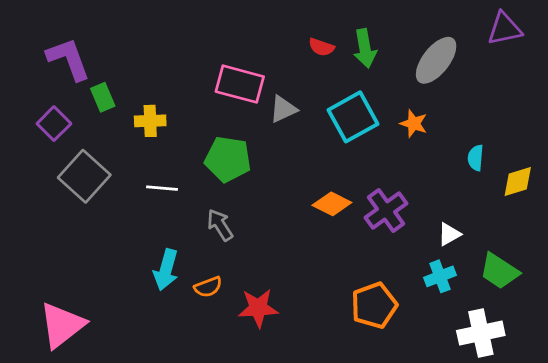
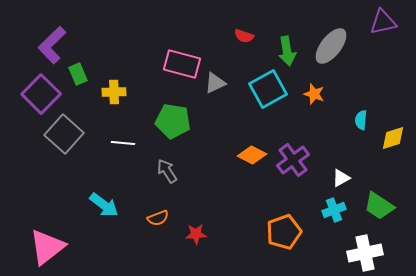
green arrow: (365, 48) -> (287, 51), moved
purple L-shape: (68, 59) -> (52, 45), turned -114
purple square: (54, 124) -> (41, 94), size x1.5
cyan arrow: (166, 270) -> (104, 205), moved, turned -68
red star: (258, 308) -> (196, 234), size x0.7

